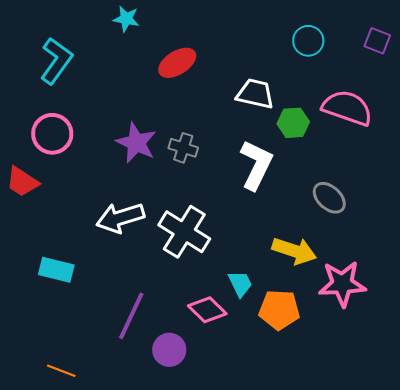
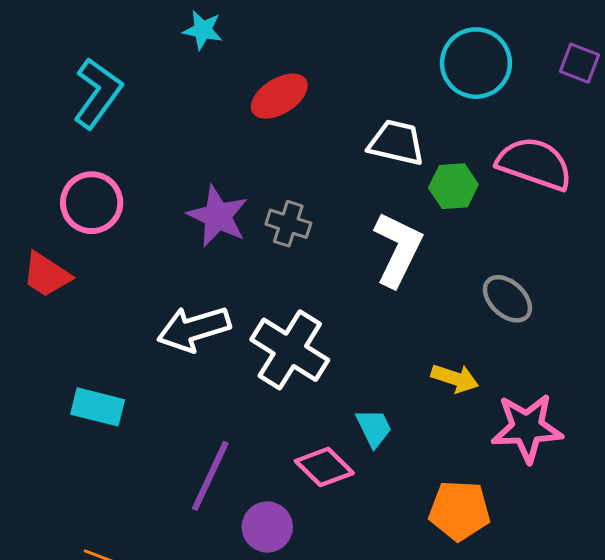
cyan circle: (308, 41) -> (476, 63), size x1.5
yellow arrow: (294, 251) -> (455, 378), size x0.7
orange pentagon: (279, 310) -> (459, 510), moved

